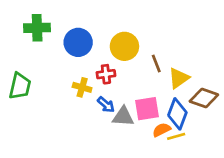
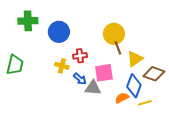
yellow circle: (124, 46) -> (114, 34), moved
pink square: (147, 109) -> (104, 73), moved
yellow line: (176, 136) -> (145, 103), moved

